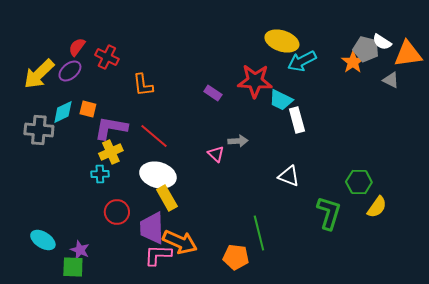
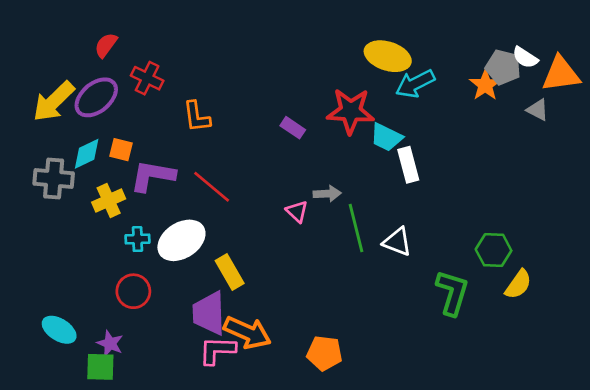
red semicircle: (77, 47) -> (106, 45), moved
purple ellipse: (70, 71) -> (96, 97), size x1.4
yellow cross: (111, 152) -> (109, 200), moved
white ellipse: (158, 175) -> (181, 240), moved, turned -48
red circle: (117, 212) -> (133, 291), moved
green line: (259, 233) -> (356, 228), moved

